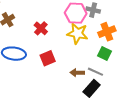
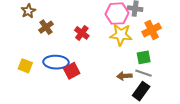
green square: (104, 54) -> (144, 57), moved, turned -32
red square: (48, 58) -> (72, 71), moved

